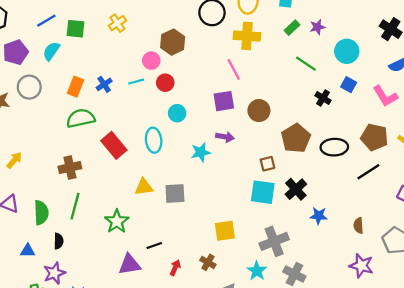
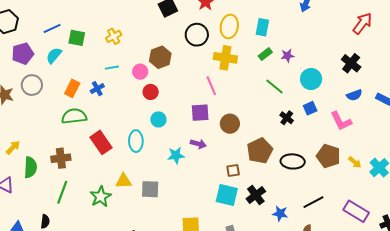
cyan line: (136, 82) -> (112, 68), moved
blue square: (349, 85) -> (310, 108), turned 32
black line: (368, 172) -> (313, 202), moved
green semicircle: (41, 213) -> (30, 167), moved
blue star: (319, 216) -> (280, 213), moved
green star: (117, 221) -> (101, 197), moved

